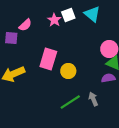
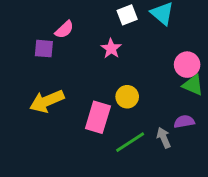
pink star: (54, 20) -> (111, 49), moved
pink rectangle: (48, 59) -> (98, 117), moved
purple semicircle: (108, 78) -> (184, 122), moved

